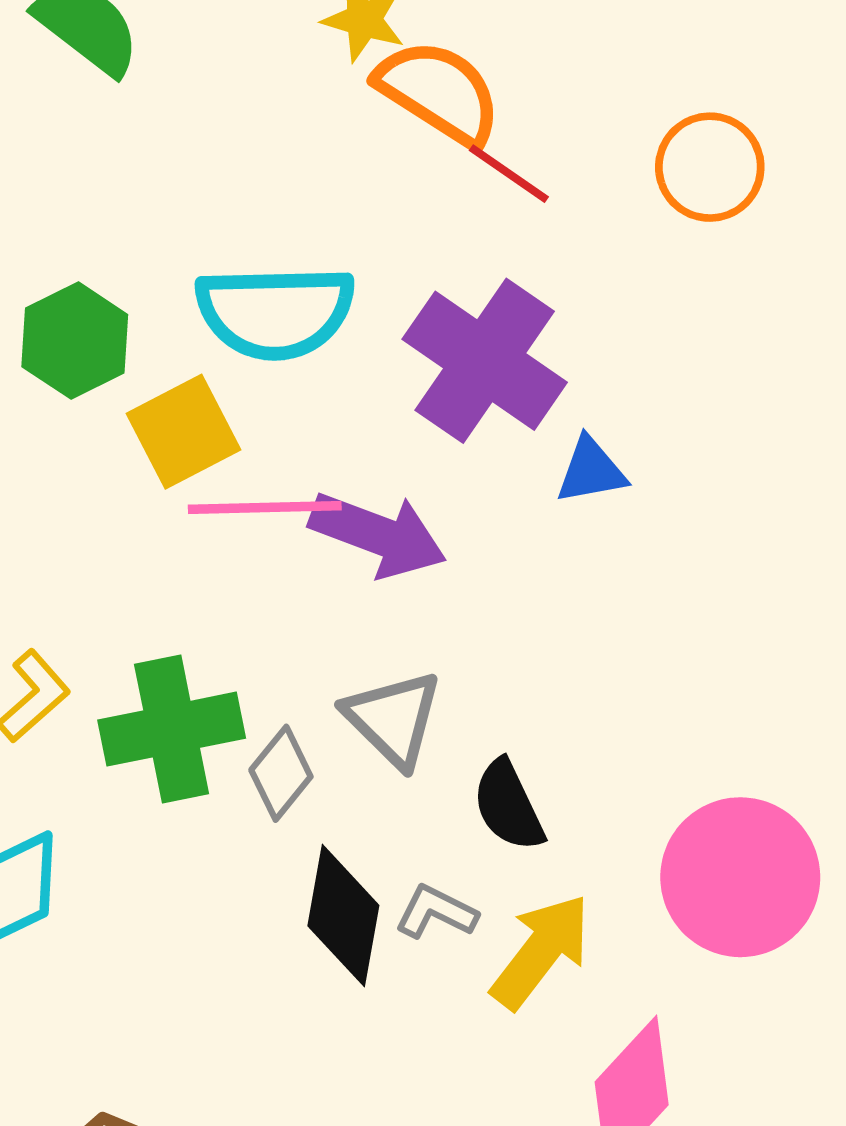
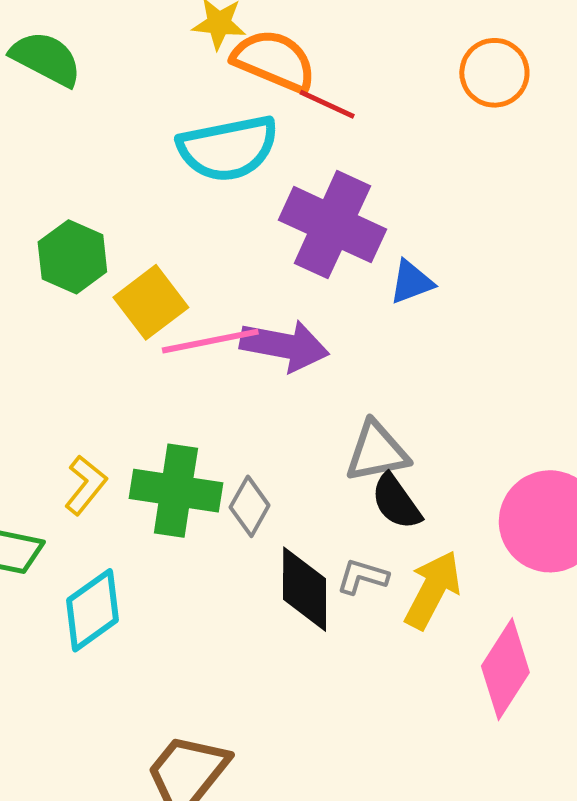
orange circle: (710, 167) -> (494, 73), moved
cyan semicircle: (275, 312) -> (228, 148), moved
gray triangle: (393, 719) -> (377, 452), moved, turned -46
green cross: (172, 729) -> (176, 491), turned 30

